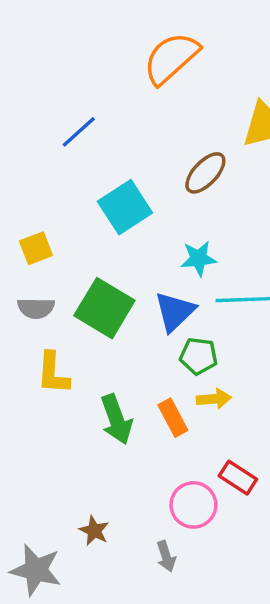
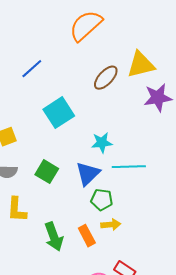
brown ellipse: (205, 173) -> (106, 78), moved
green square: (104, 308) -> (47, 172), size x0.7

